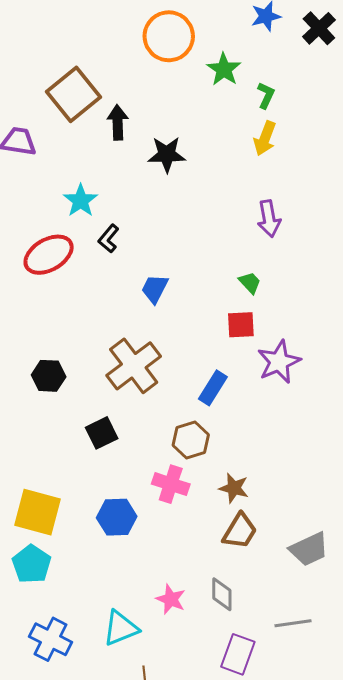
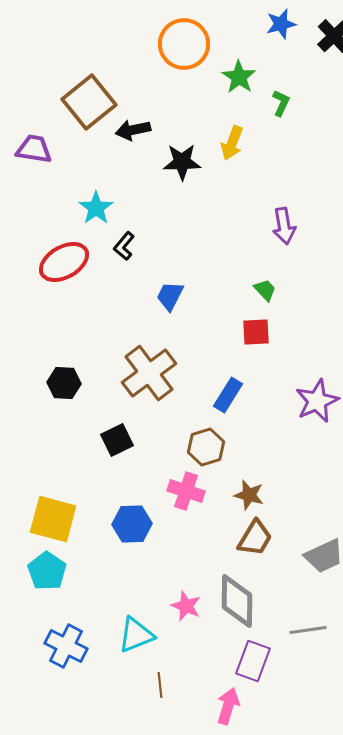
black arrow: (118, 122) -> (133, 130), turned -100
yellow arrow: (265, 138) -> (232, 143), moved
purple star: (279, 362) -> (317, 401), moved
gray diamond: (222, 594) -> (237, 601), size x1.6

